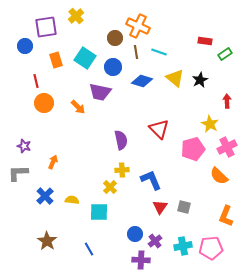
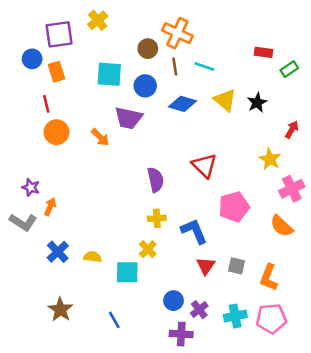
cyan square: (85, 58) -> (109, 74), turned -30
orange rectangle: (56, 60) -> (56, 72), moved
red arrow: (227, 101) -> (292, 130), turned 32
pink pentagon: (193, 149) -> (234, 207), moved
orange arrow: (53, 162) -> (50, 207), moved
gray L-shape: (18, 173) -> (23, 222), turned -145
yellow cross: (110, 187) -> (148, 249), moved
orange L-shape: (226, 216) -> (269, 277), moved

